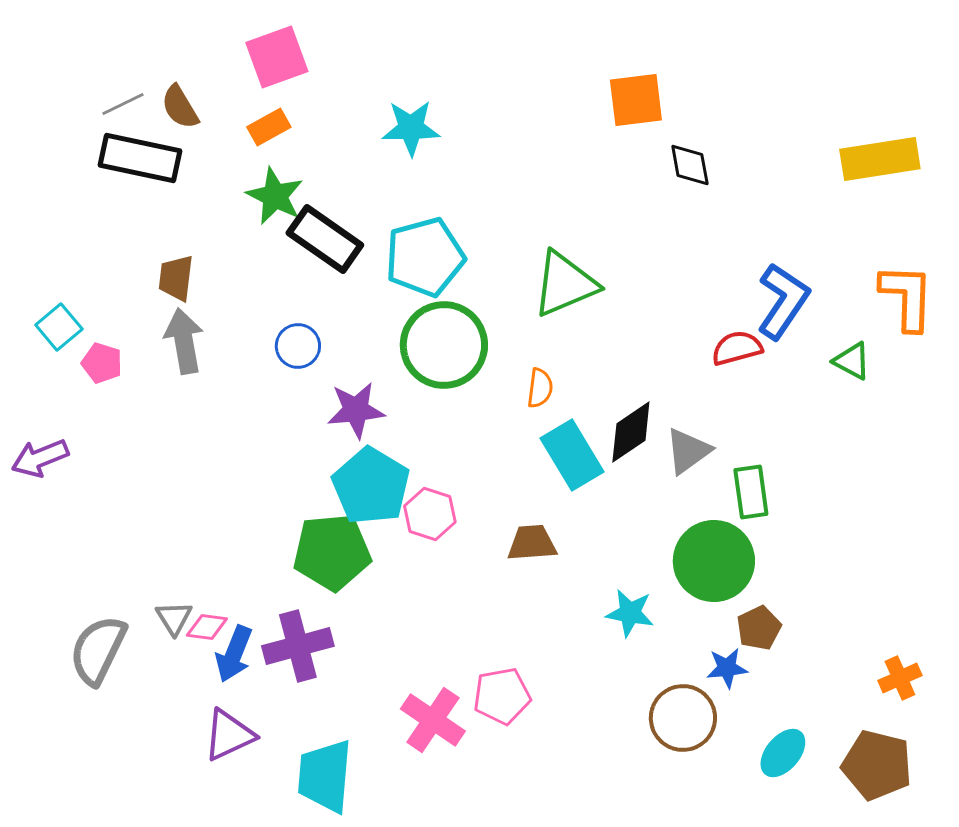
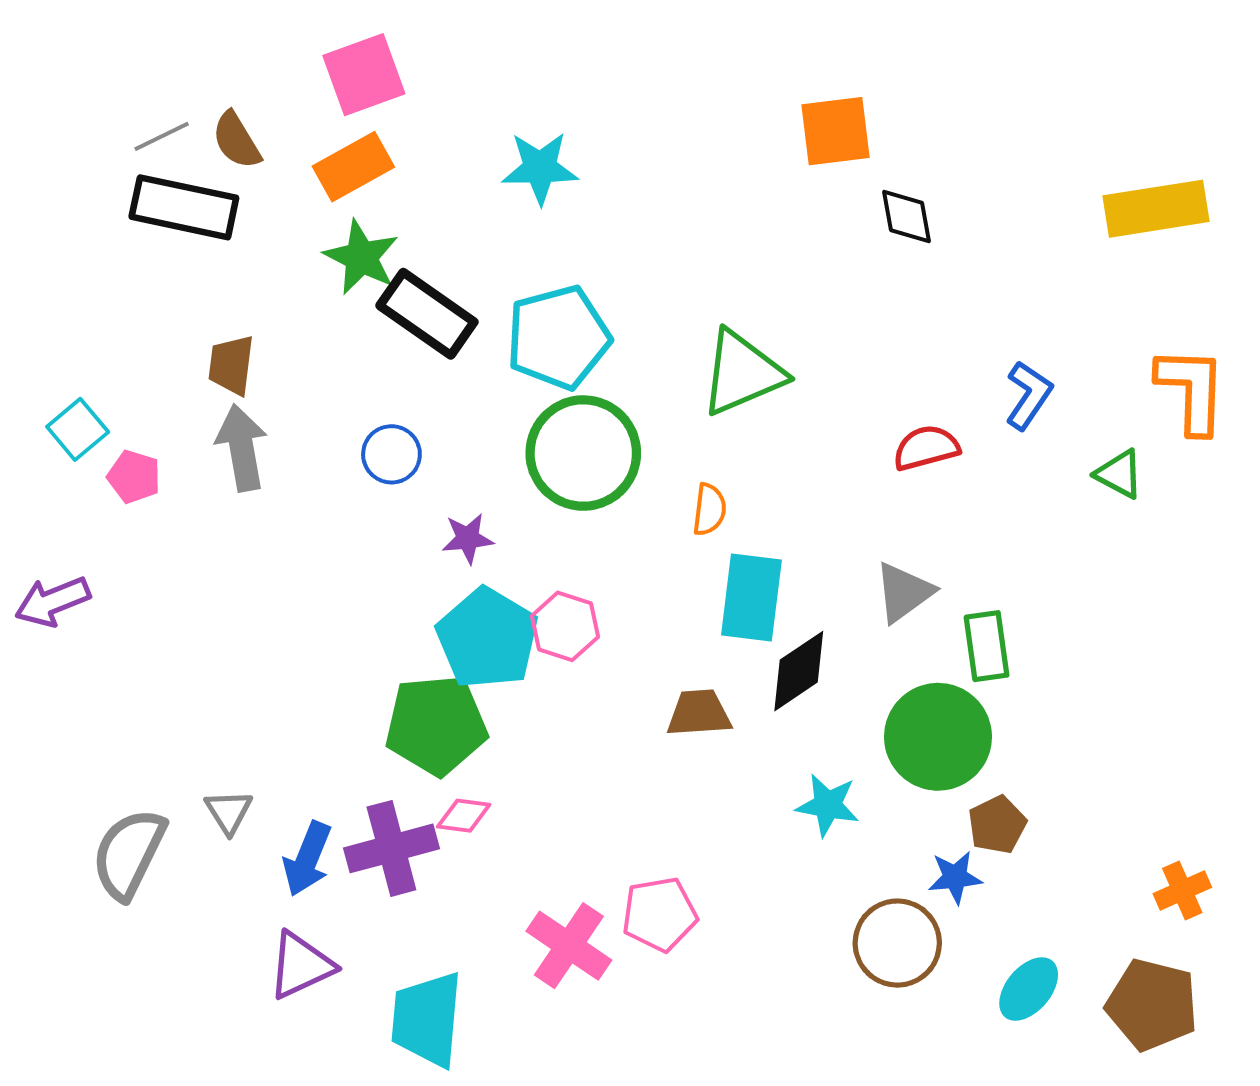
orange rectangle: (269, 127) -> (353, 167), size x1.4
blue L-shape: (783, 301) -> (1029, 395), size x0.7
red semicircle: (737, 348) -> (926, 448), moved
purple star: (356, 410) -> (468, 538), size x0.7
black diamond: (631, 432) -> (799, 671), moved
cyan rectangle: (572, 455) -> (751, 598), turned 38
pink hexagon: (430, 514) -> (565, 626), moved
pink diamond: (207, 627) -> (464, 816), moved

